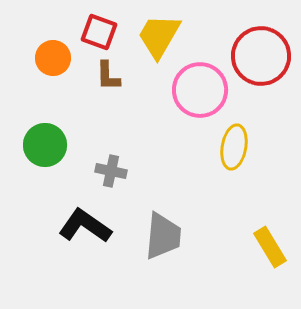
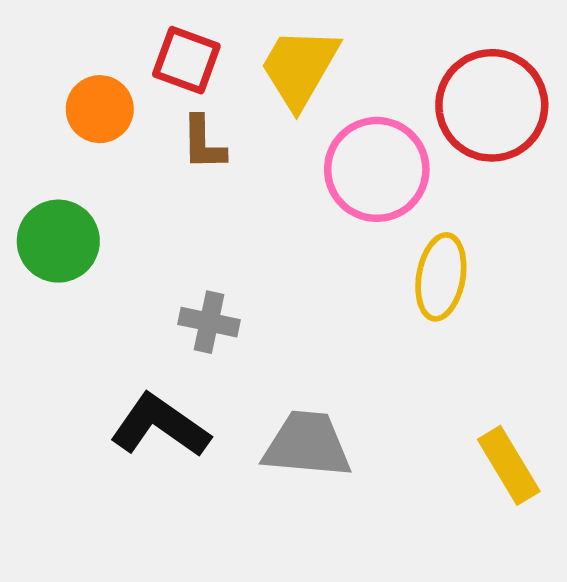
green circle: (45, 145) -> (58, 241), moved
gray trapezoid: (163, 236) -> (307, 445), turned -90

